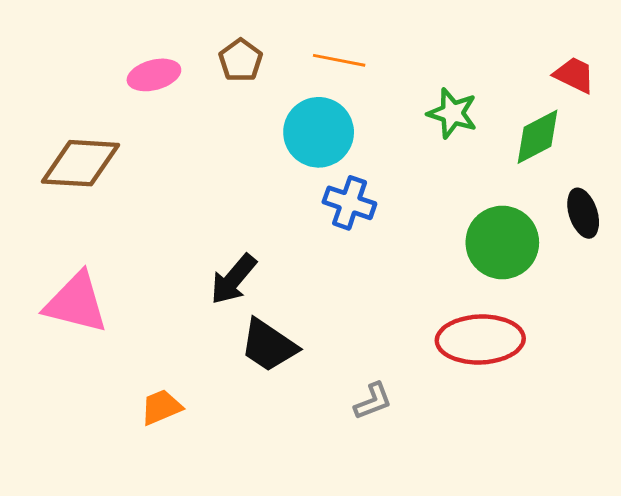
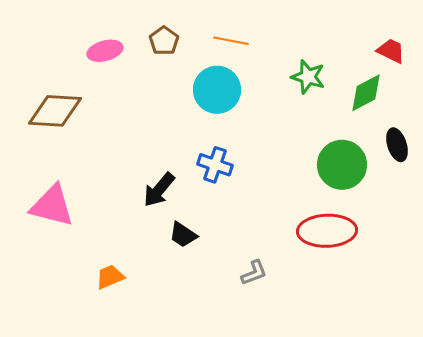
blue cross: (349, 203) -> (215, 165), moved
black trapezoid: (269, 345) -> (183, 235), size x0.7

